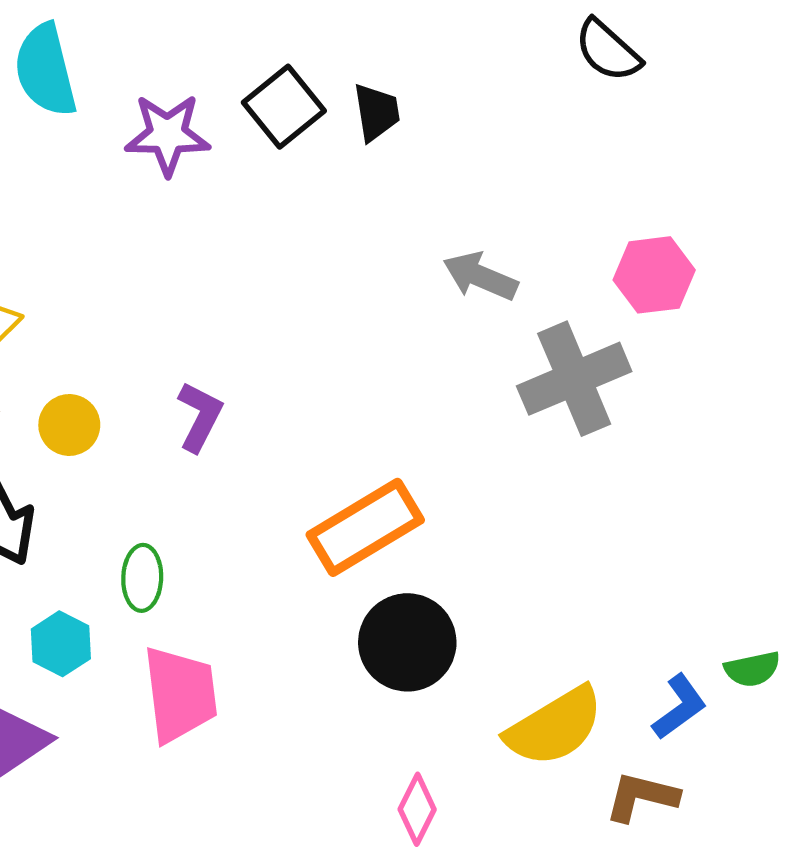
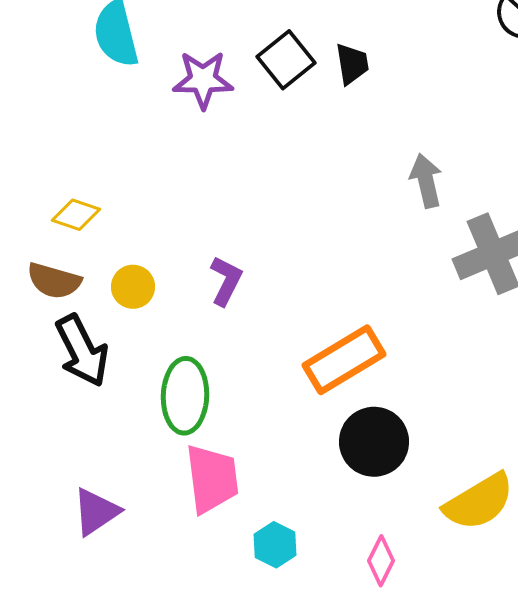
gray arrow: (480, 276) -> (426, 181), turned 54
green ellipse: (142, 578) -> (185, 396), size x1.6
cyan hexagon: (61, 644) -> (275, 545), moved

